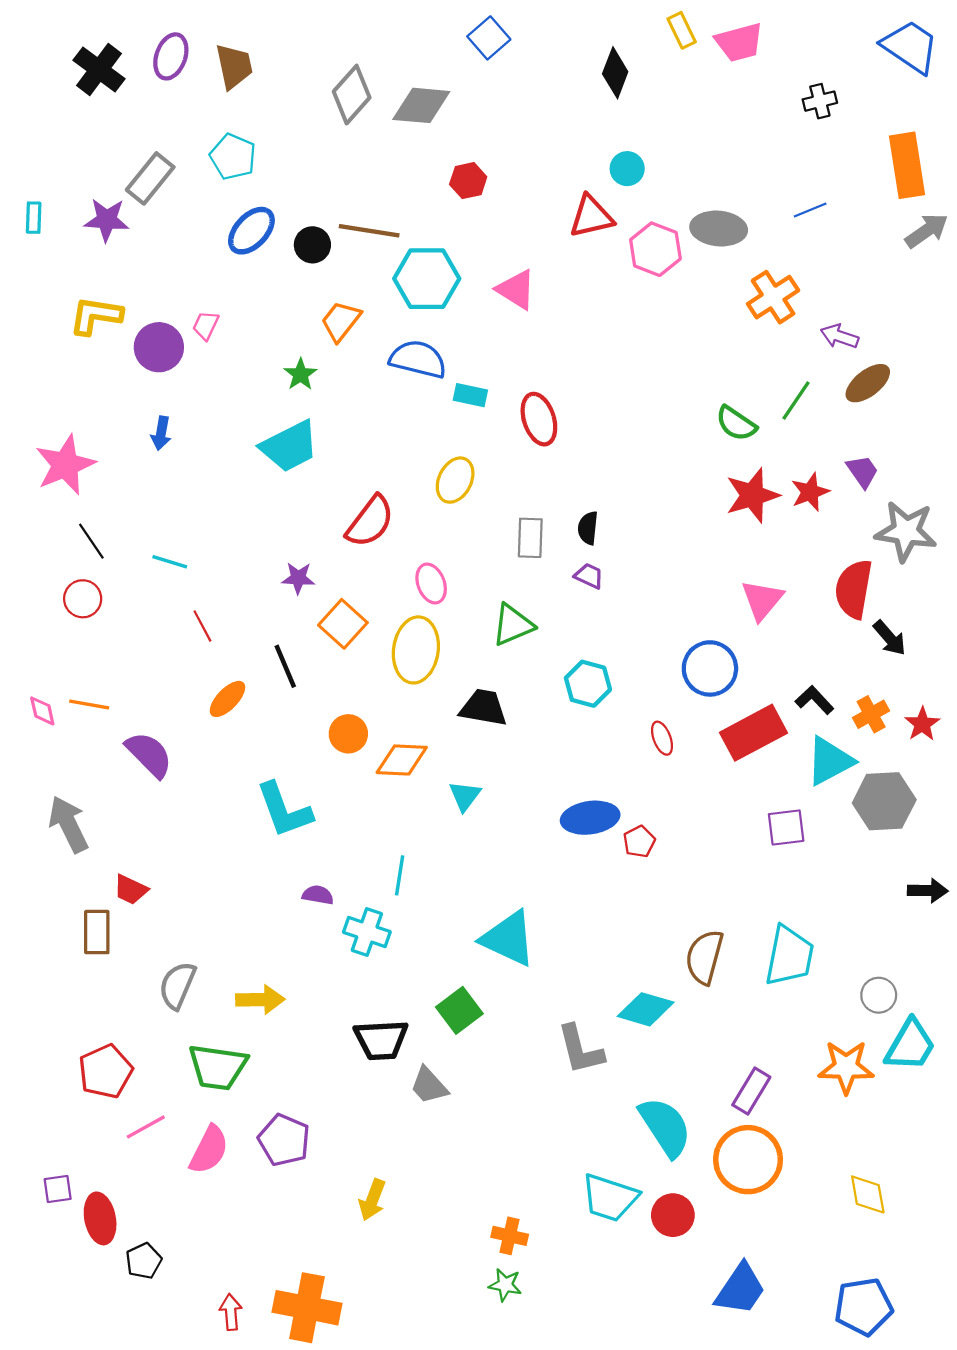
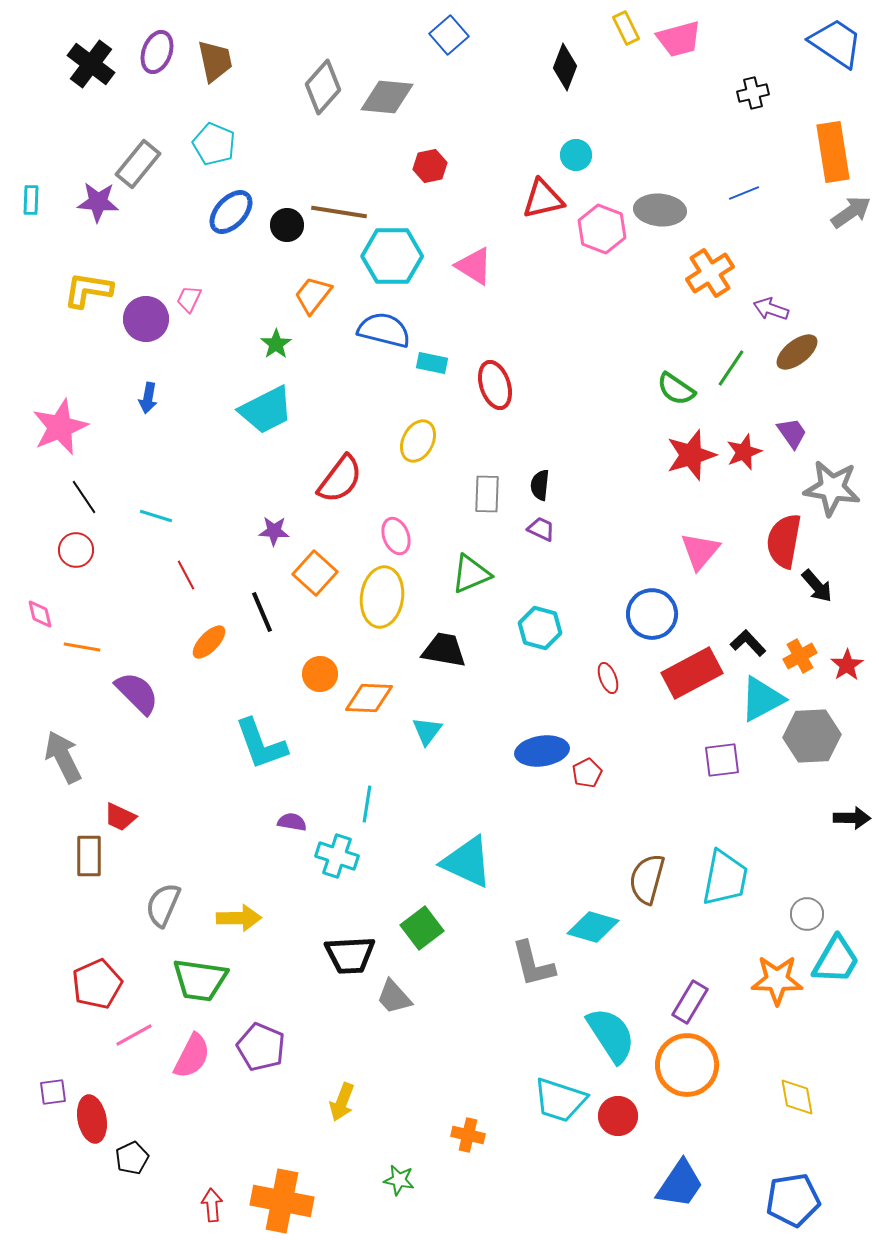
pink diamond: (42, 711) -> (40, 614), moved
green star: (505, 1285) -> (399, 1180), moved

